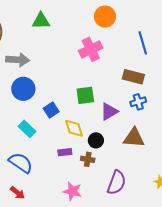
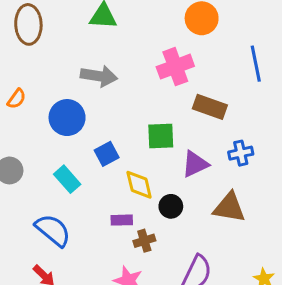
gray arrow: (18, 60) -> (99, 76), moved
brown rectangle: (133, 77) -> (210, 107), moved
brown cross: (88, 159) -> (144, 241), moved, turned -32

